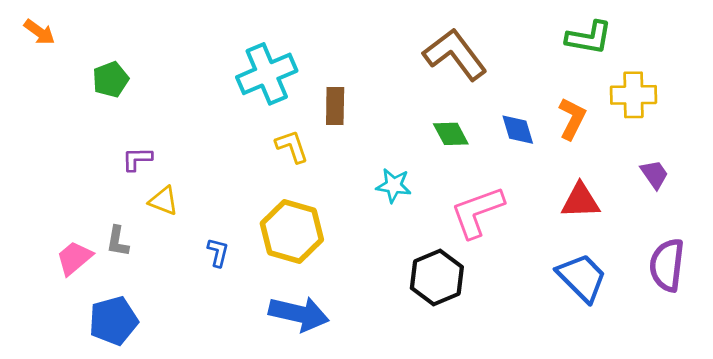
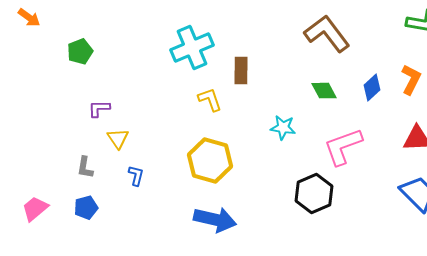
blue diamond: (518, 130) -> (372, 88), turned 64
yellow triangle: (164, 201) -> (118, 139), turned 35
blue L-shape: (218, 252) -> (136, 176), moved
pink trapezoid: (74, 258) -> (35, 209), moved
blue pentagon: (113, 321) -> (86, 208), moved, size x0.7

